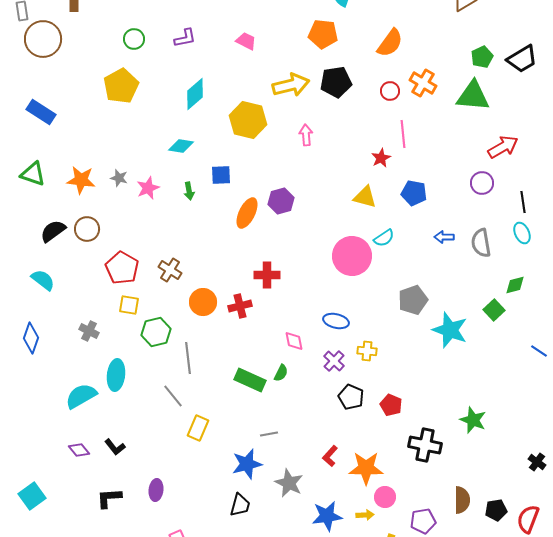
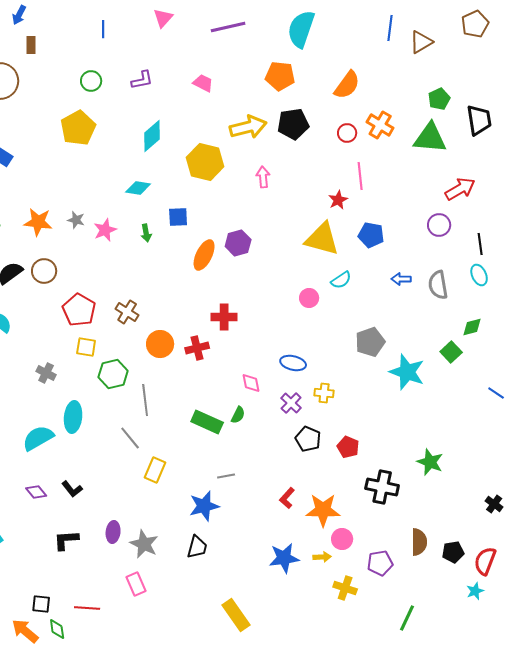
black trapezoid: (522, 59) -> (479, 120), moved, turned -68
yellow triangle: (365, 197) -> (322, 239), size x1.5
pink circle: (352, 256) -> (309, 298), size x0.5
gray star: (289, 483) -> (144, 544), moved

